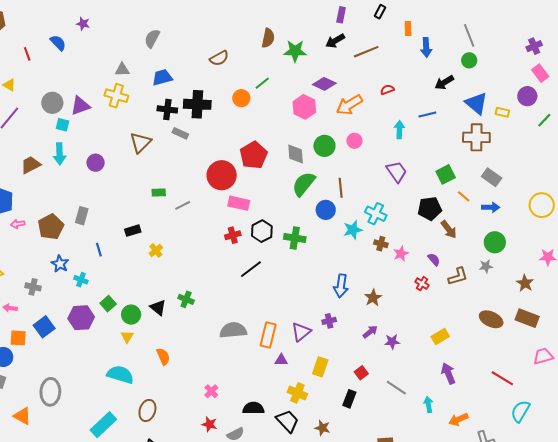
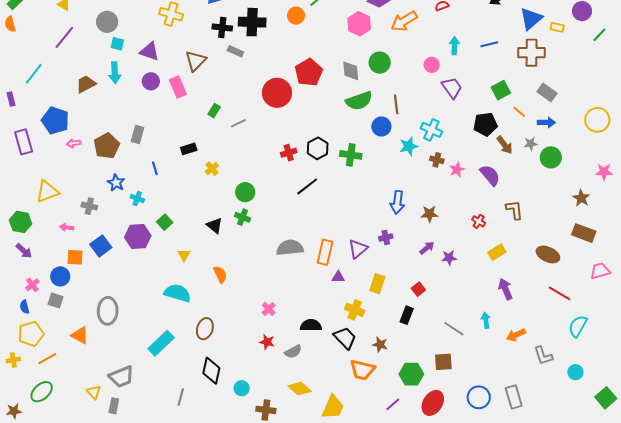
blue triangle: (476, 103) -> (531, 19), turned 40
purple triangle: (80, 106) -> (149, 51), moved, turned 40
blue line: (427, 115) -> (489, 44), moved
pink circle: (354, 141) -> (432, 65), moved
green semicircle: (304, 184) -> (359, 101), turned -148
green rectangle: (159, 192) -> (214, 111), turned -56
pink rectangle: (239, 203) -> (178, 87), moved, turned 55
purple semicircle: (434, 259) -> (490, 175), size x1.6
gray star: (486, 266) -> (531, 144), moved
brown L-shape: (458, 276) -> (514, 210), moved, turned -80
red cross: (422, 284) -> (479, 221), moved
brown star: (373, 298) -> (429, 214), turned 30
green circle: (131, 315) -> (245, 192), moved
brown ellipse: (491, 319) -> (548, 254), moved
gray line: (396, 388) -> (454, 329), moved

